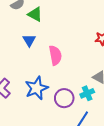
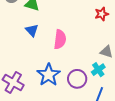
pink semicircle: (55, 55) -> (60, 39), turned 30

